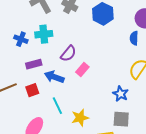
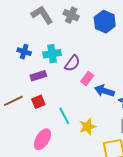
cyan cross: (44, 34) -> (52, 54), moved
blue arrow: (54, 77) -> (104, 91), moved

